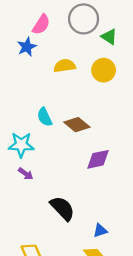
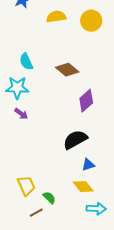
cyan semicircle: (45, 117) -> (26, 62), moved
purple diamond: (98, 159) -> (86, 101), turned -30
black semicircle: (62, 208) -> (75, 140), moved, turned -75

